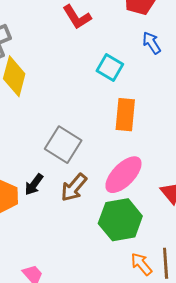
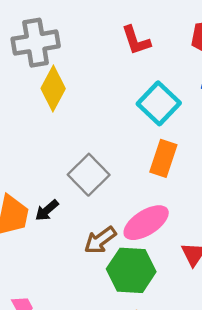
cyan square: (110, 68) -> (159, 103), size x1.4
brown arrow: (74, 187) -> (100, 240), moved

